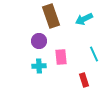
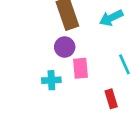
purple circle: (39, 41) -> (65, 47), moved

